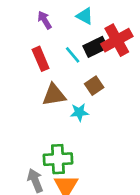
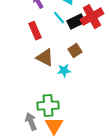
cyan line: (73, 55) -> (59, 18), moved
brown triangle: (54, 95) -> (45, 58), turned 36

